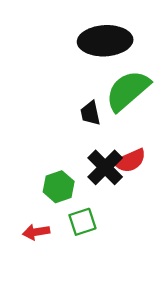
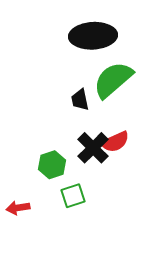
red arrow: (36, 232) -> (18, 208), moved

